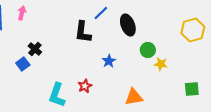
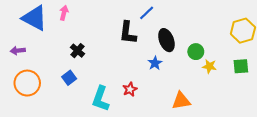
black ellipse: (128, 25) -> (166, 40), moved
blue square: (23, 64) -> (69, 78), moved
green square: (192, 89) -> (241, 66), moved

